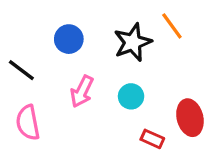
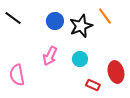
blue circle: (69, 39) -> (55, 21), moved
black line: (21, 70) -> (13, 18), moved

